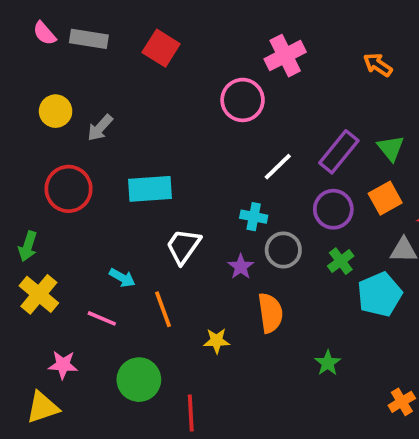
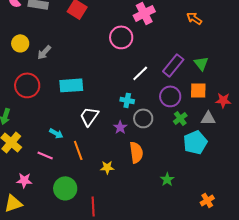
orange square: (385, 198) -> (198, 90), turned 30
green cross: (341, 261) -> (180, 118), moved

